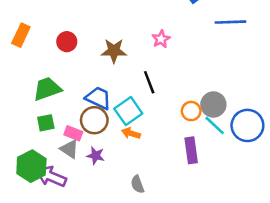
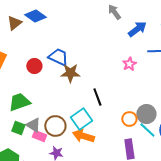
pink star: (161, 39) -> (129, 64), moved
blue trapezoid: (98, 98) -> (58, 57), moved
green square: (46, 123) -> (18, 128), turned 32
orange arrow: (131, 133) -> (83, 136), size x1.5
gray triangle: (69, 149) -> (33, 125), moved

